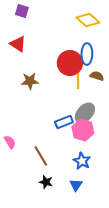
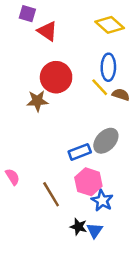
red triangle: (18, 44) -> (47, 31), moved
red circle: (70, 63) -> (56, 77), moved
yellow line: (78, 81) -> (100, 87), moved, turned -42
pink hexagon: (83, 130) -> (88, 182), moved
black star: (46, 182) -> (78, 227), moved

